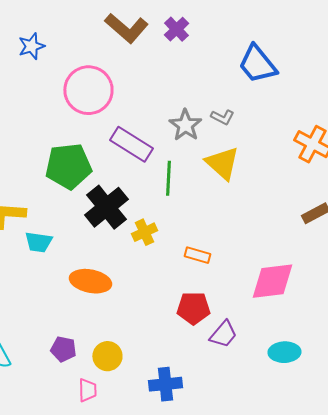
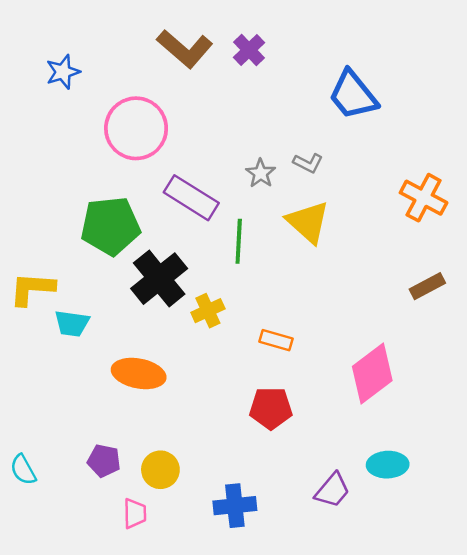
gray star: (185, 125) -> (261, 173), size x0.7
pink diamond: (272, 281) -> (372, 373), turned -30
purple trapezoid: (223, 334) -> (332, 490), moved

